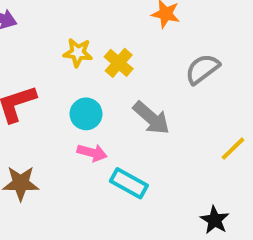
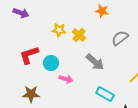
cyan circle: (86, 114) -> (51, 63), moved
cyan rectangle: (129, 183) -> (105, 94), moved

